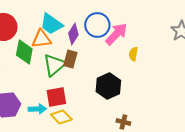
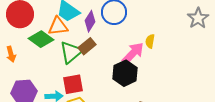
pink arrow: (116, 34) -> (133, 53), moved
green diamond: (24, 52) -> (41, 39), turned -65
brown rectangle: (70, 59) -> (87, 46), turned 36

